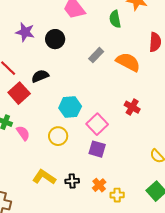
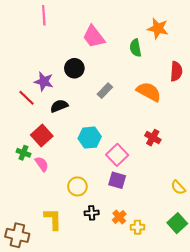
purple star: (25, 32) -> (44, 81), moved
gray rectangle: (96, 55) -> (105, 91), moved
red square: (19, 93) -> (42, 135), moved
yellow circle: (58, 136) -> (77, 186), moved
yellow L-shape: (44, 177) -> (53, 219), moved, turned 55

